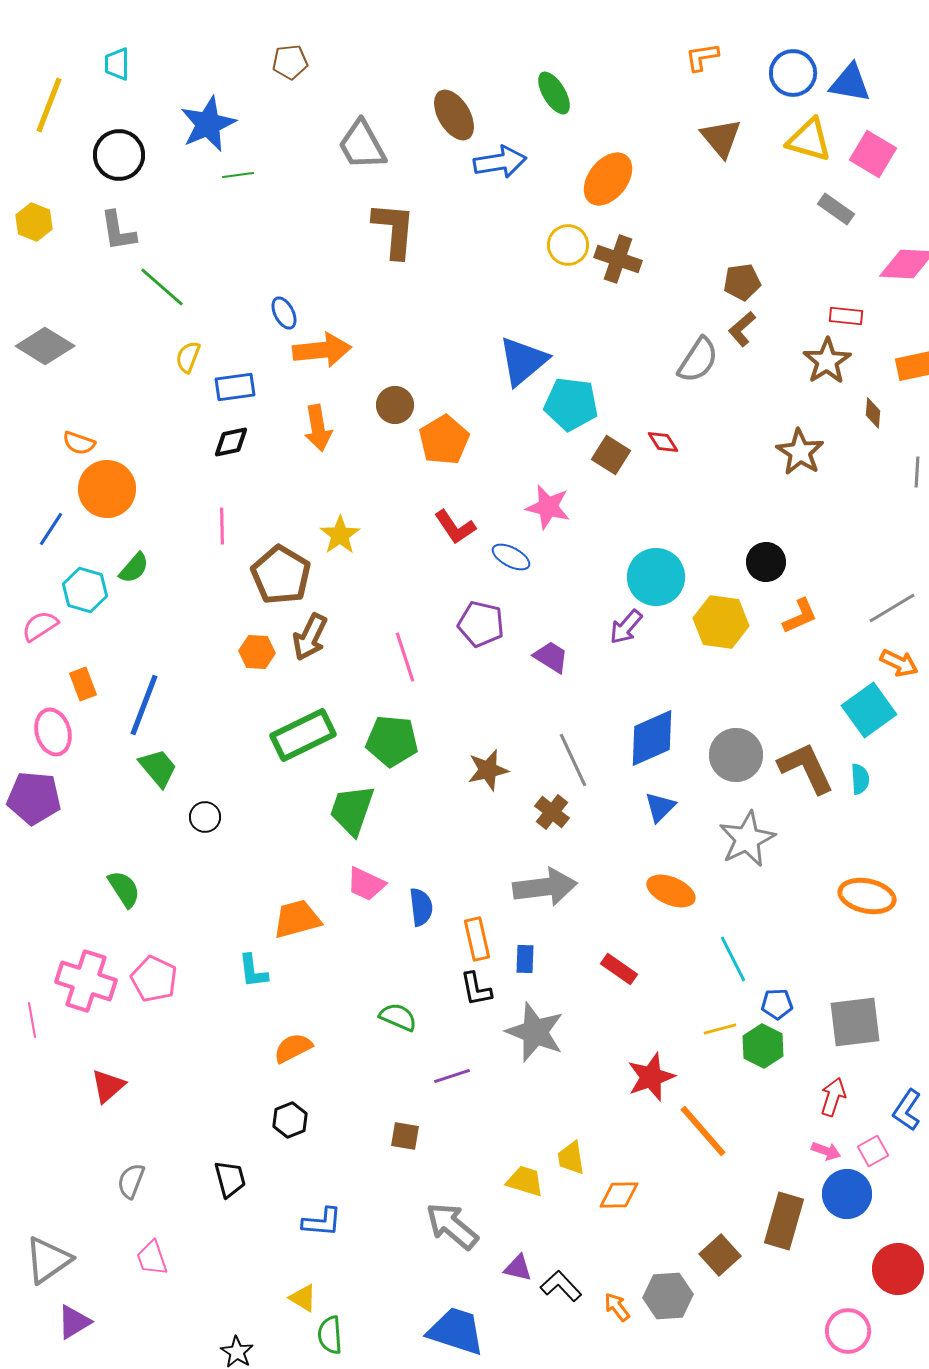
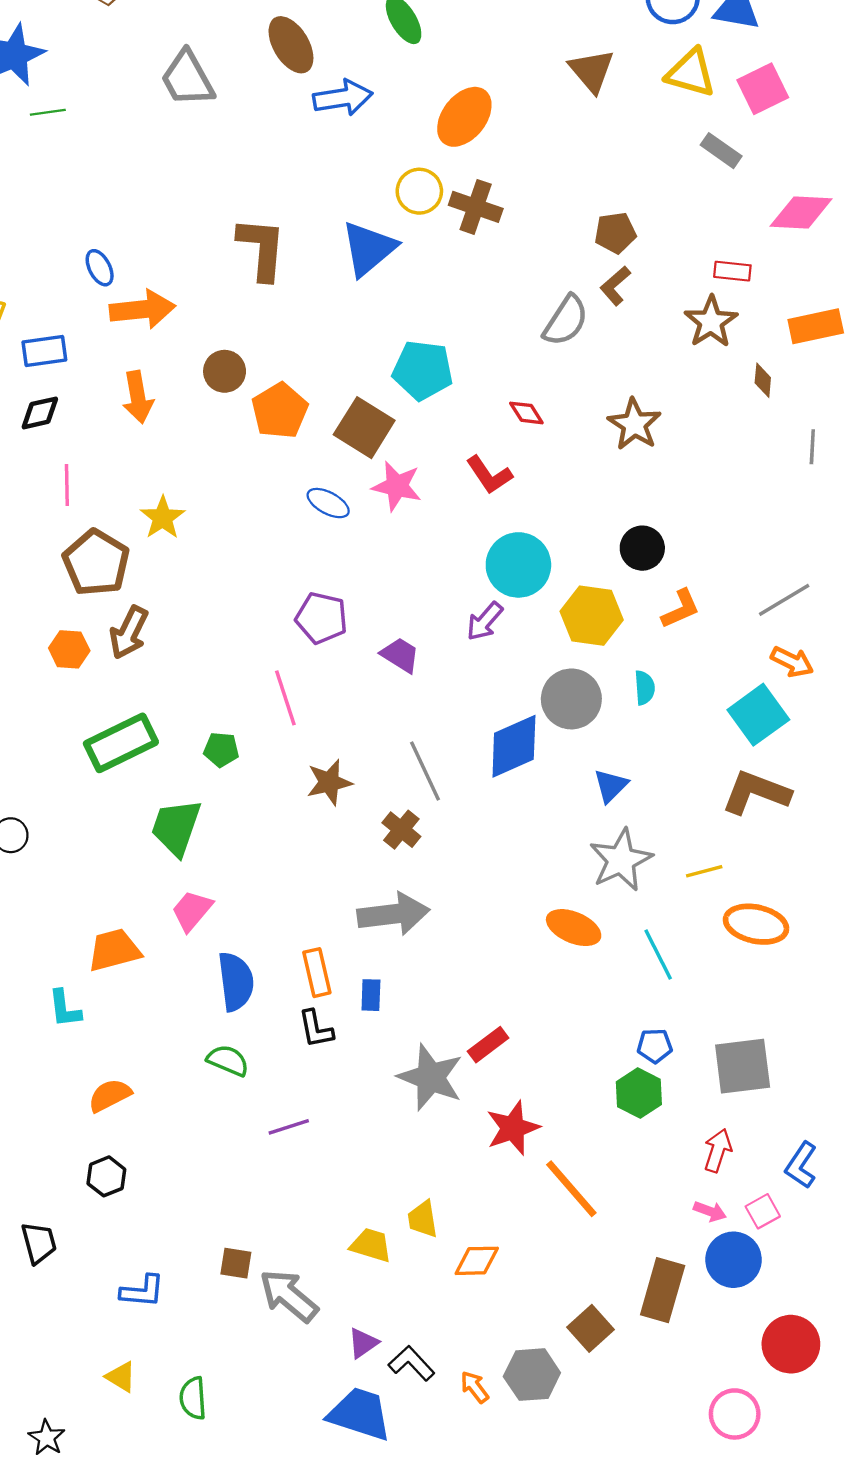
pink square: (873, 154) -> (763, 89), turned 33
brown L-shape: (394, 230) -> (262, 249), moved
blue triangle: (523, 361) -> (369, 249), moved
brown star: (800, 452) -> (634, 424), moved
brown square: (611, 455) -> (364, 428), moved, size x1.4
pink line: (222, 526) -> (67, 485), moved
red L-shape: (455, 527) -> (489, 475), moved
blue ellipse: (511, 557) -> (328, 503), moved
pink line: (405, 657) -> (285, 698), moved
green pentagon: (392, 741) -> (221, 750), size x0.6
gray circle: (736, 755) -> (571, 699), moved
brown L-shape: (806, 768) -> (756, 792), moved, turned -44
cyan semicircle: (860, 779) -> (645, 688), moved
blue triangle: (660, 807) -> (611, 786), moved
pink trapezoid: (366, 884) -> (192, 911), turned 105
orange ellipse: (671, 891) -> (574, 928), moved
blue semicircle: (421, 907) -> (236, 982), moved, size x1.4
cyan line: (733, 959) -> (658, 955), moved
red rectangle: (619, 969) -> (488, 1045), moved, turned -72
yellow line: (720, 1029) -> (704, 871), moved
gray star: (535, 1032) -> (431, 1077), moved
brown square: (405, 1136) -> (236, 1263), moved
purple triangle: (518, 1268) -> (363, 1343), turned -48
blue trapezoid: (456, 1331) -> (360, 1414), moved
green semicircle: (330, 1335) -> (193, 1398), moved

